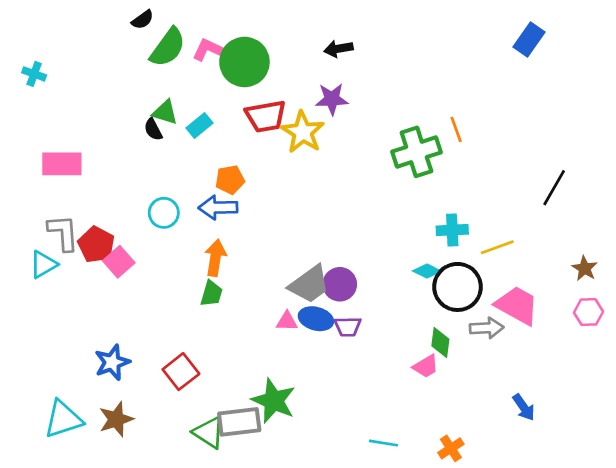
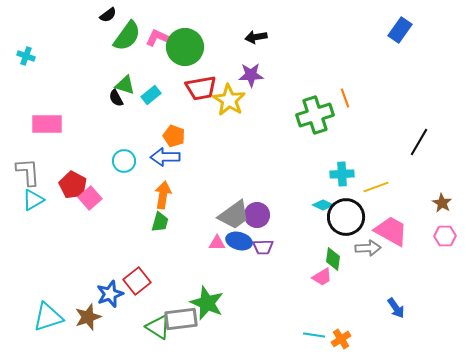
orange pentagon: (230, 180) -> (174, 136), turned 30
gray L-shape: (63, 233) -> (28, 172), moved
blue star: (112, 362) -> (110, 294), moved
cyan line: (383, 443) -> (314, 335), moved

